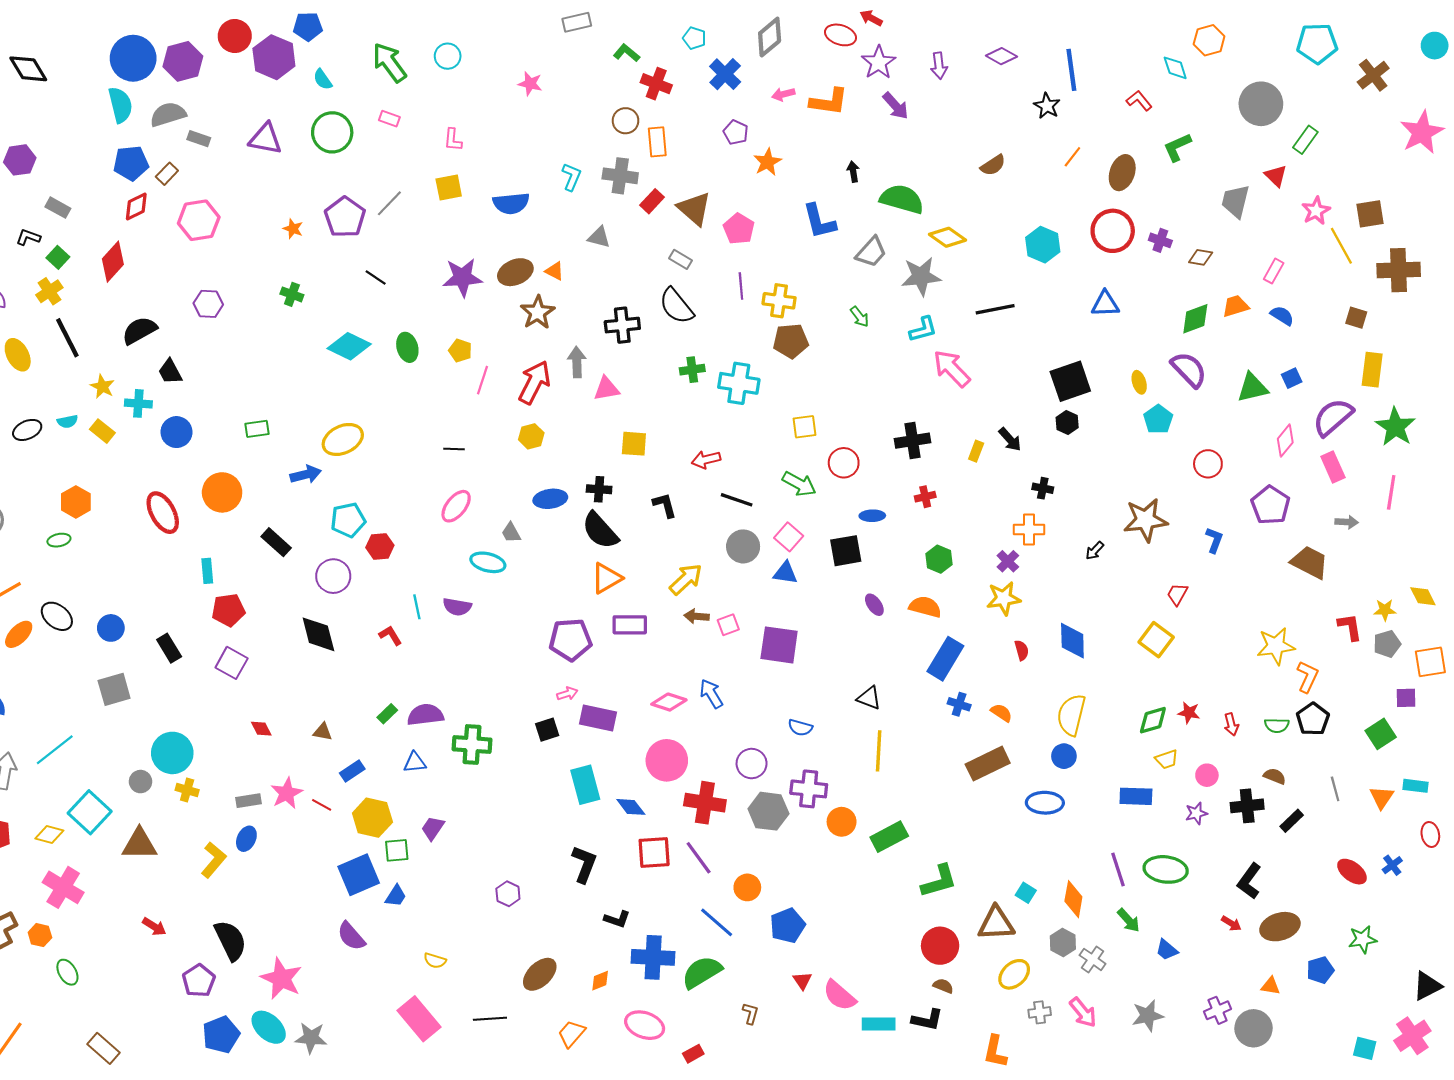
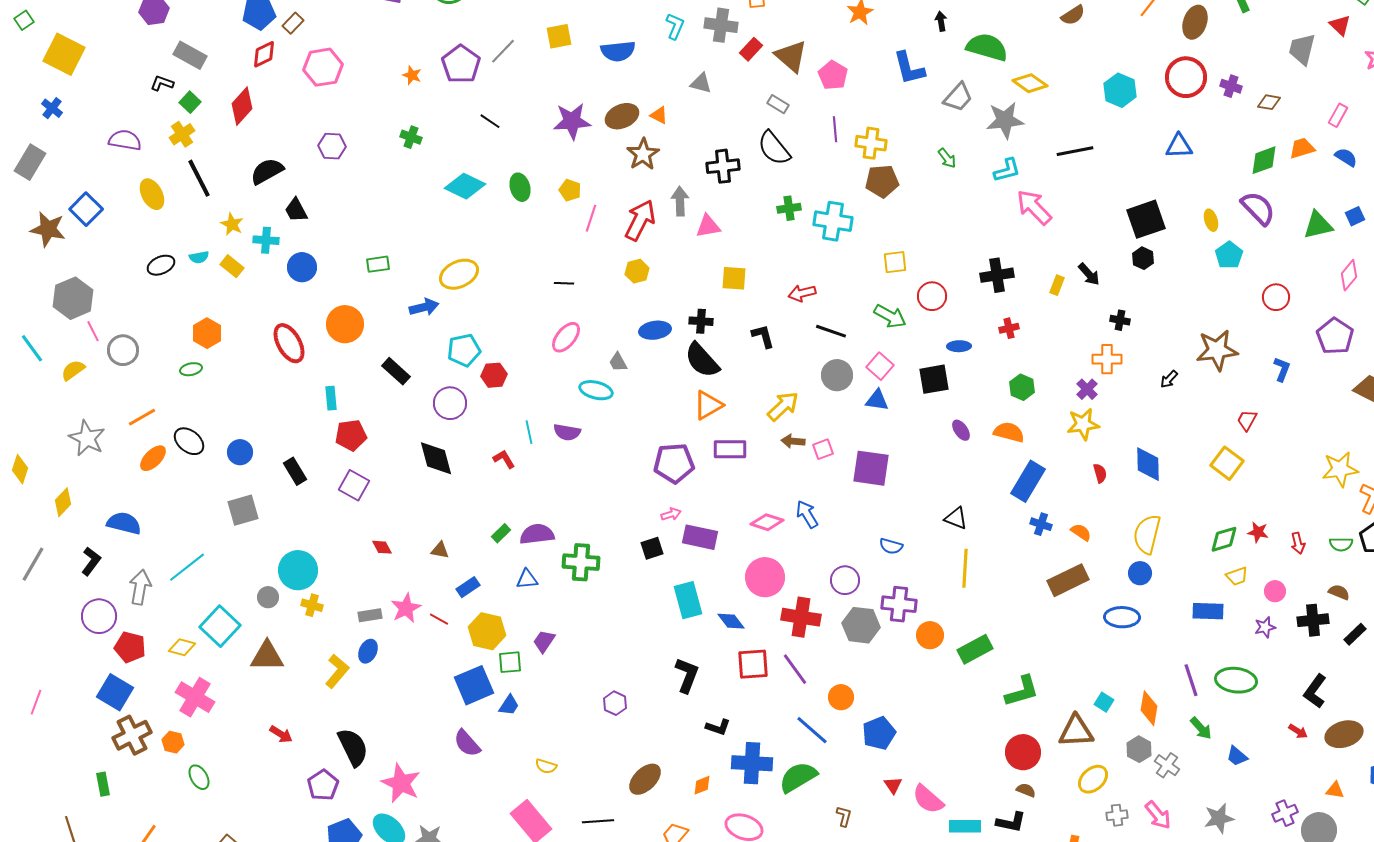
gray rectangle: (58, 208) -> (190, 55), size x1.4

